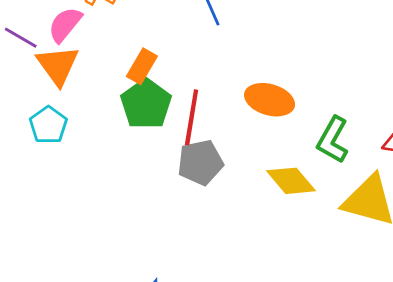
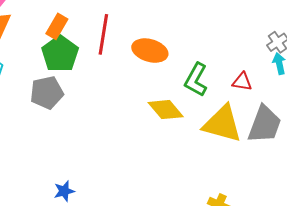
red line: (192, 117) -> (103, 34), moved
gray pentagon: (200, 163) -> (47, 93), moved

